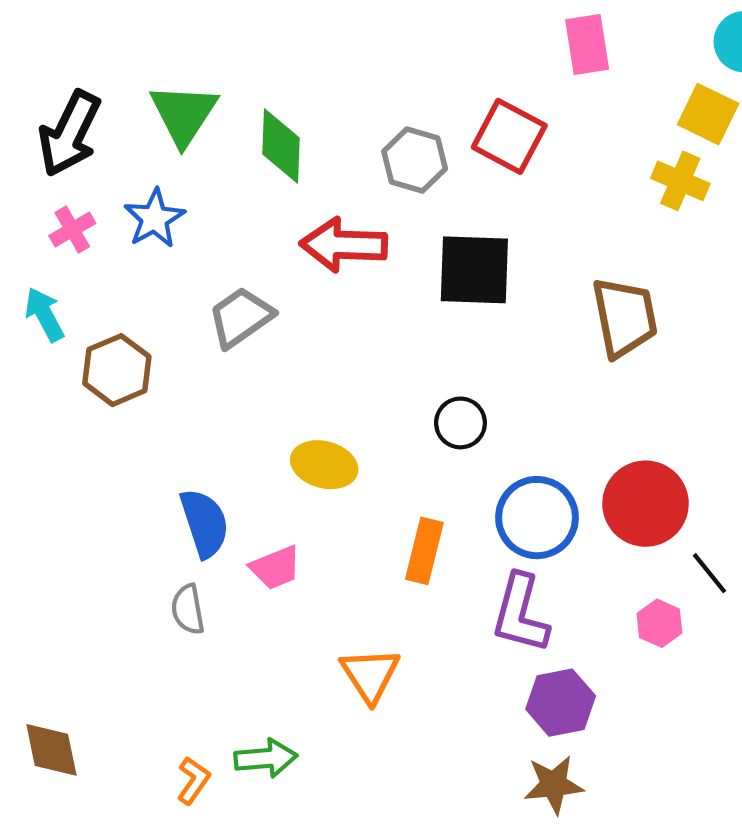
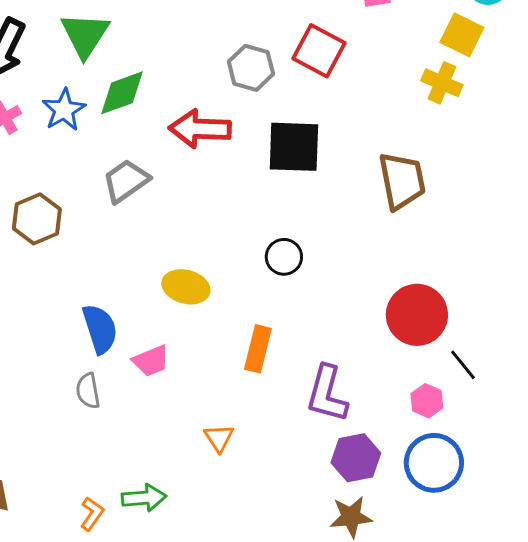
green diamond: (281, 146) -> (122, 93), moved, turned 68
blue circle: (537, 518) -> (434, 463), moved
orange triangle: (370, 675) -> (219, 438), size x0.7

